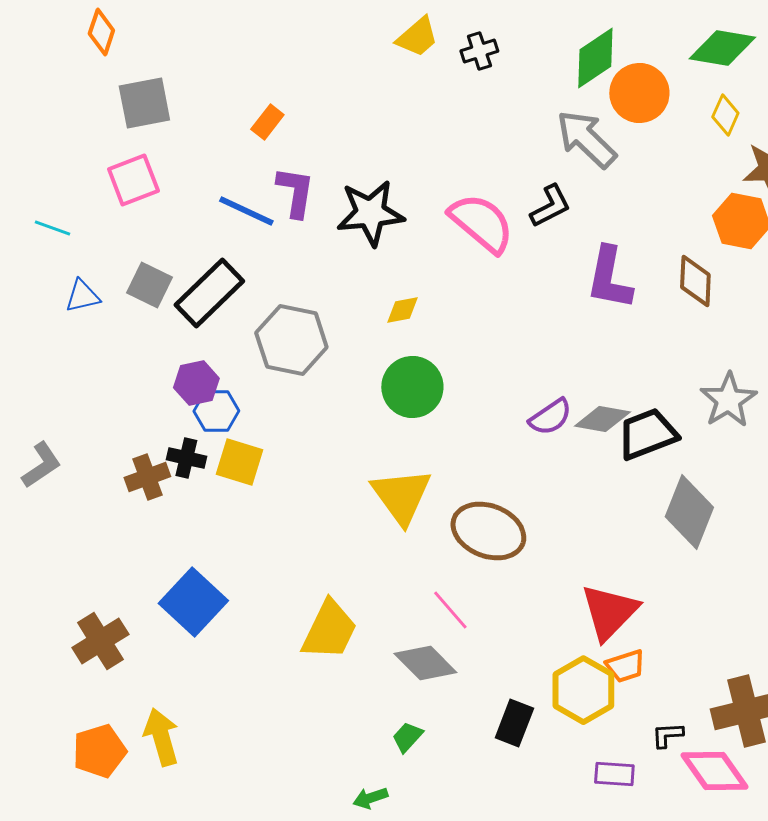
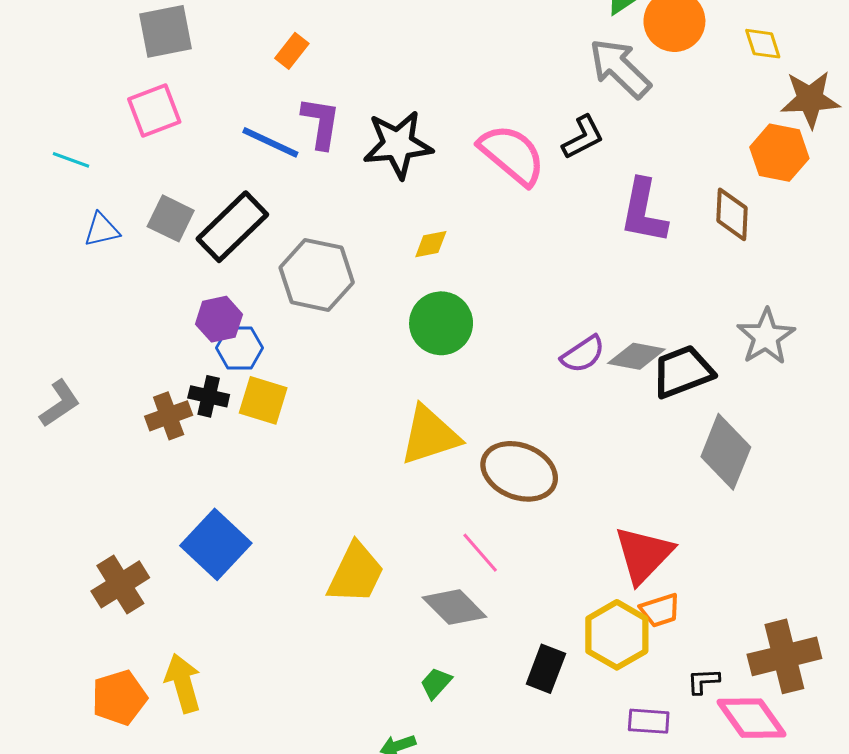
yellow diamond: (725, 115) -> (763, 44), turned -42
yellow triangle: (401, 496) -> (430, 435), turned 48

